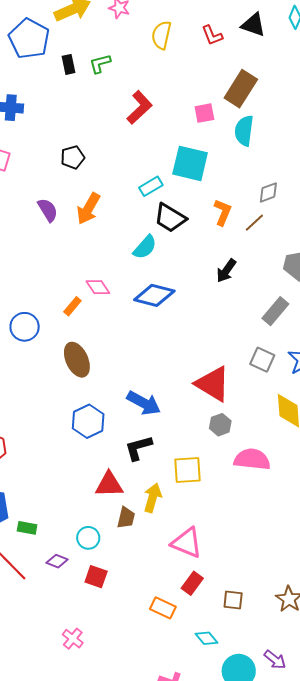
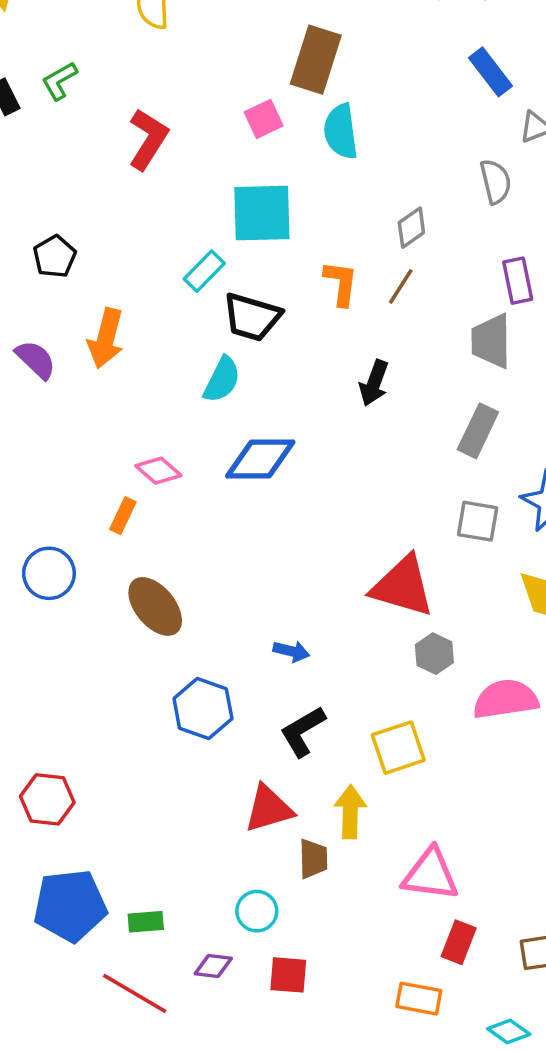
blue arrow: (144, 403) -> (291, 651), size x0.6

